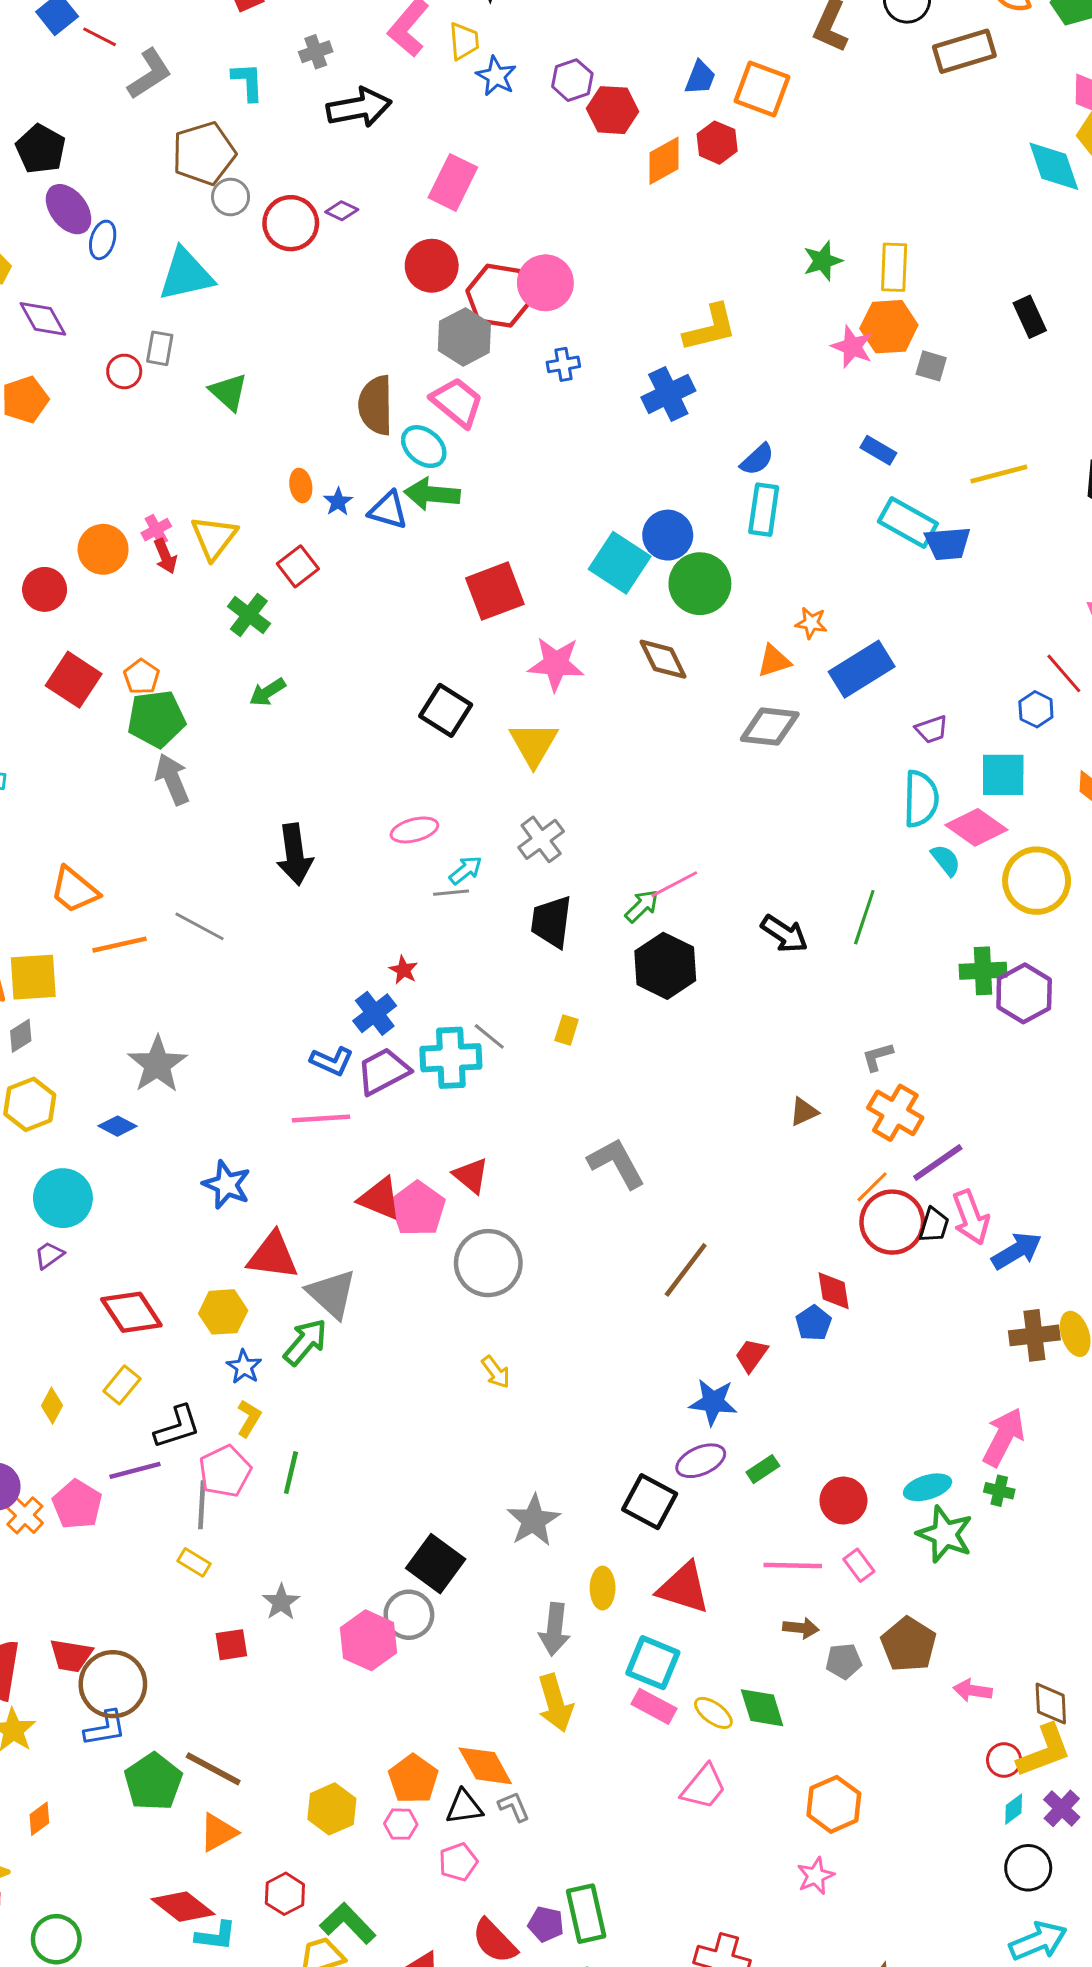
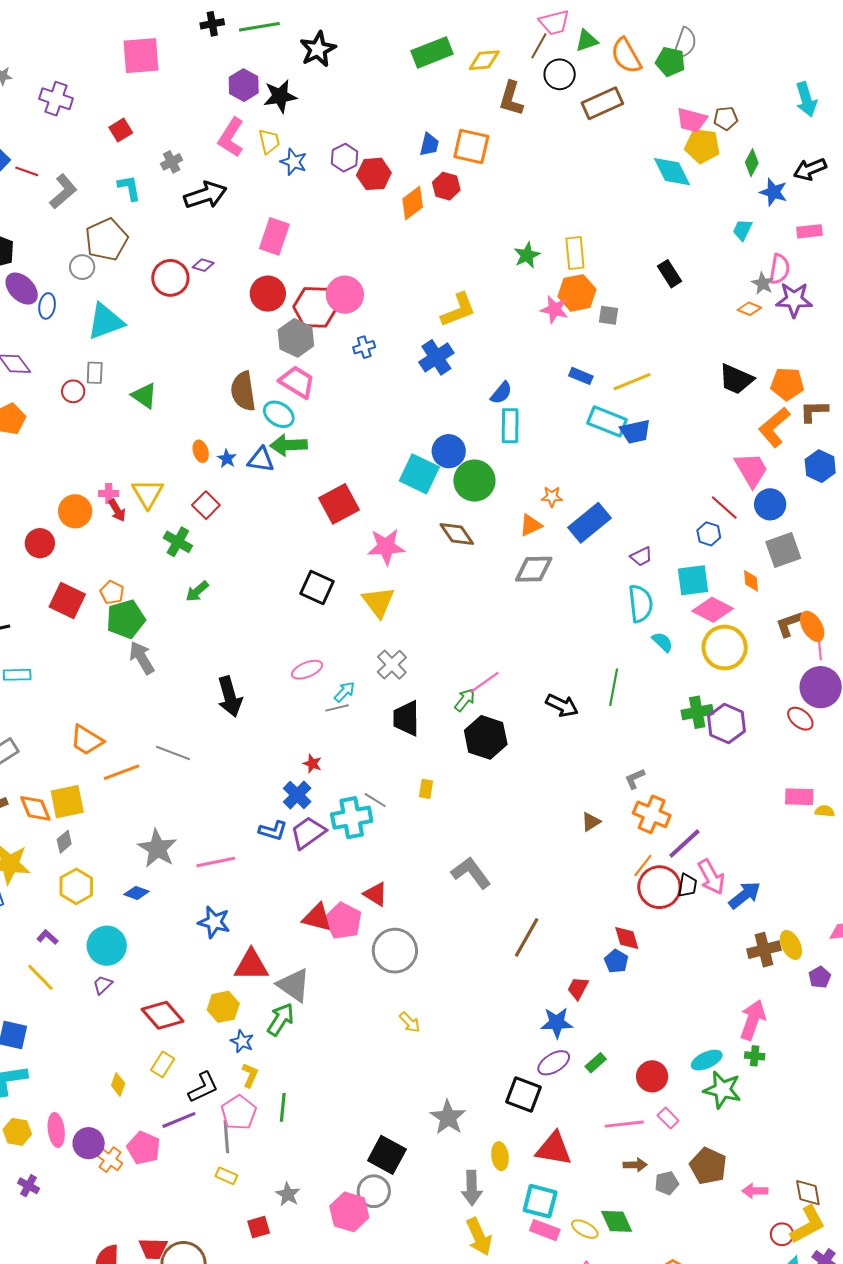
gray circle: (231, 197) -> (82, 267), moved
yellow line: (999, 474) -> (632, 382), moved
pink cross: (156, 530) -> (109, 493), turned 36
pink diamond: (976, 827) -> (713, 610), moved
pink line: (321, 1118) -> (216, 862), moved

